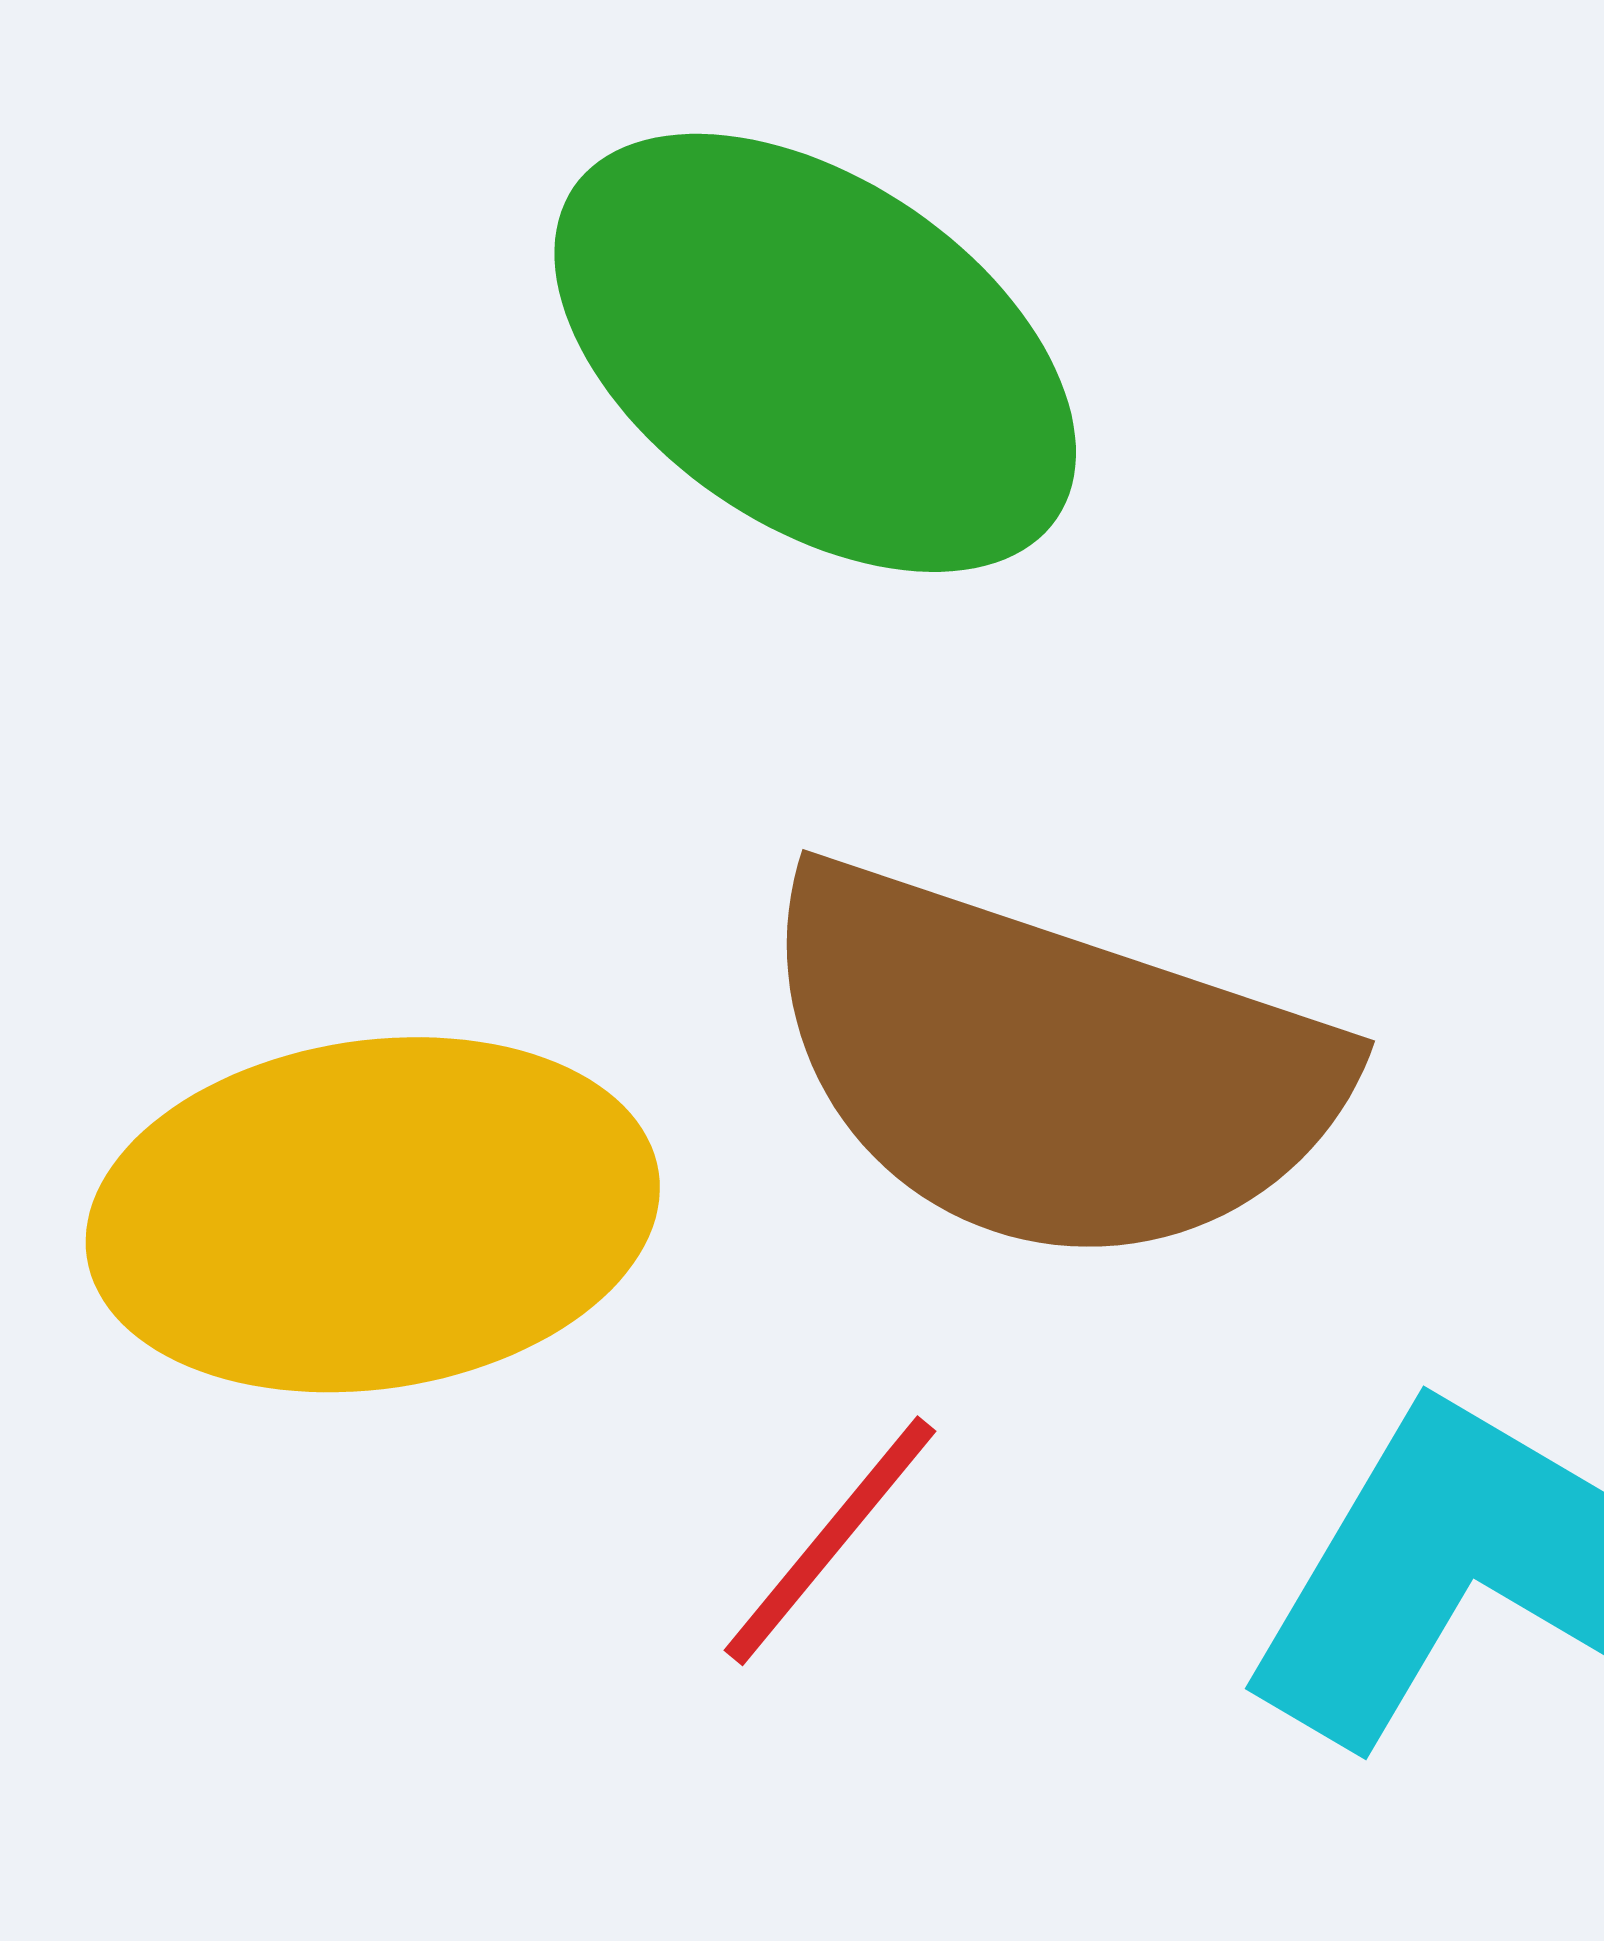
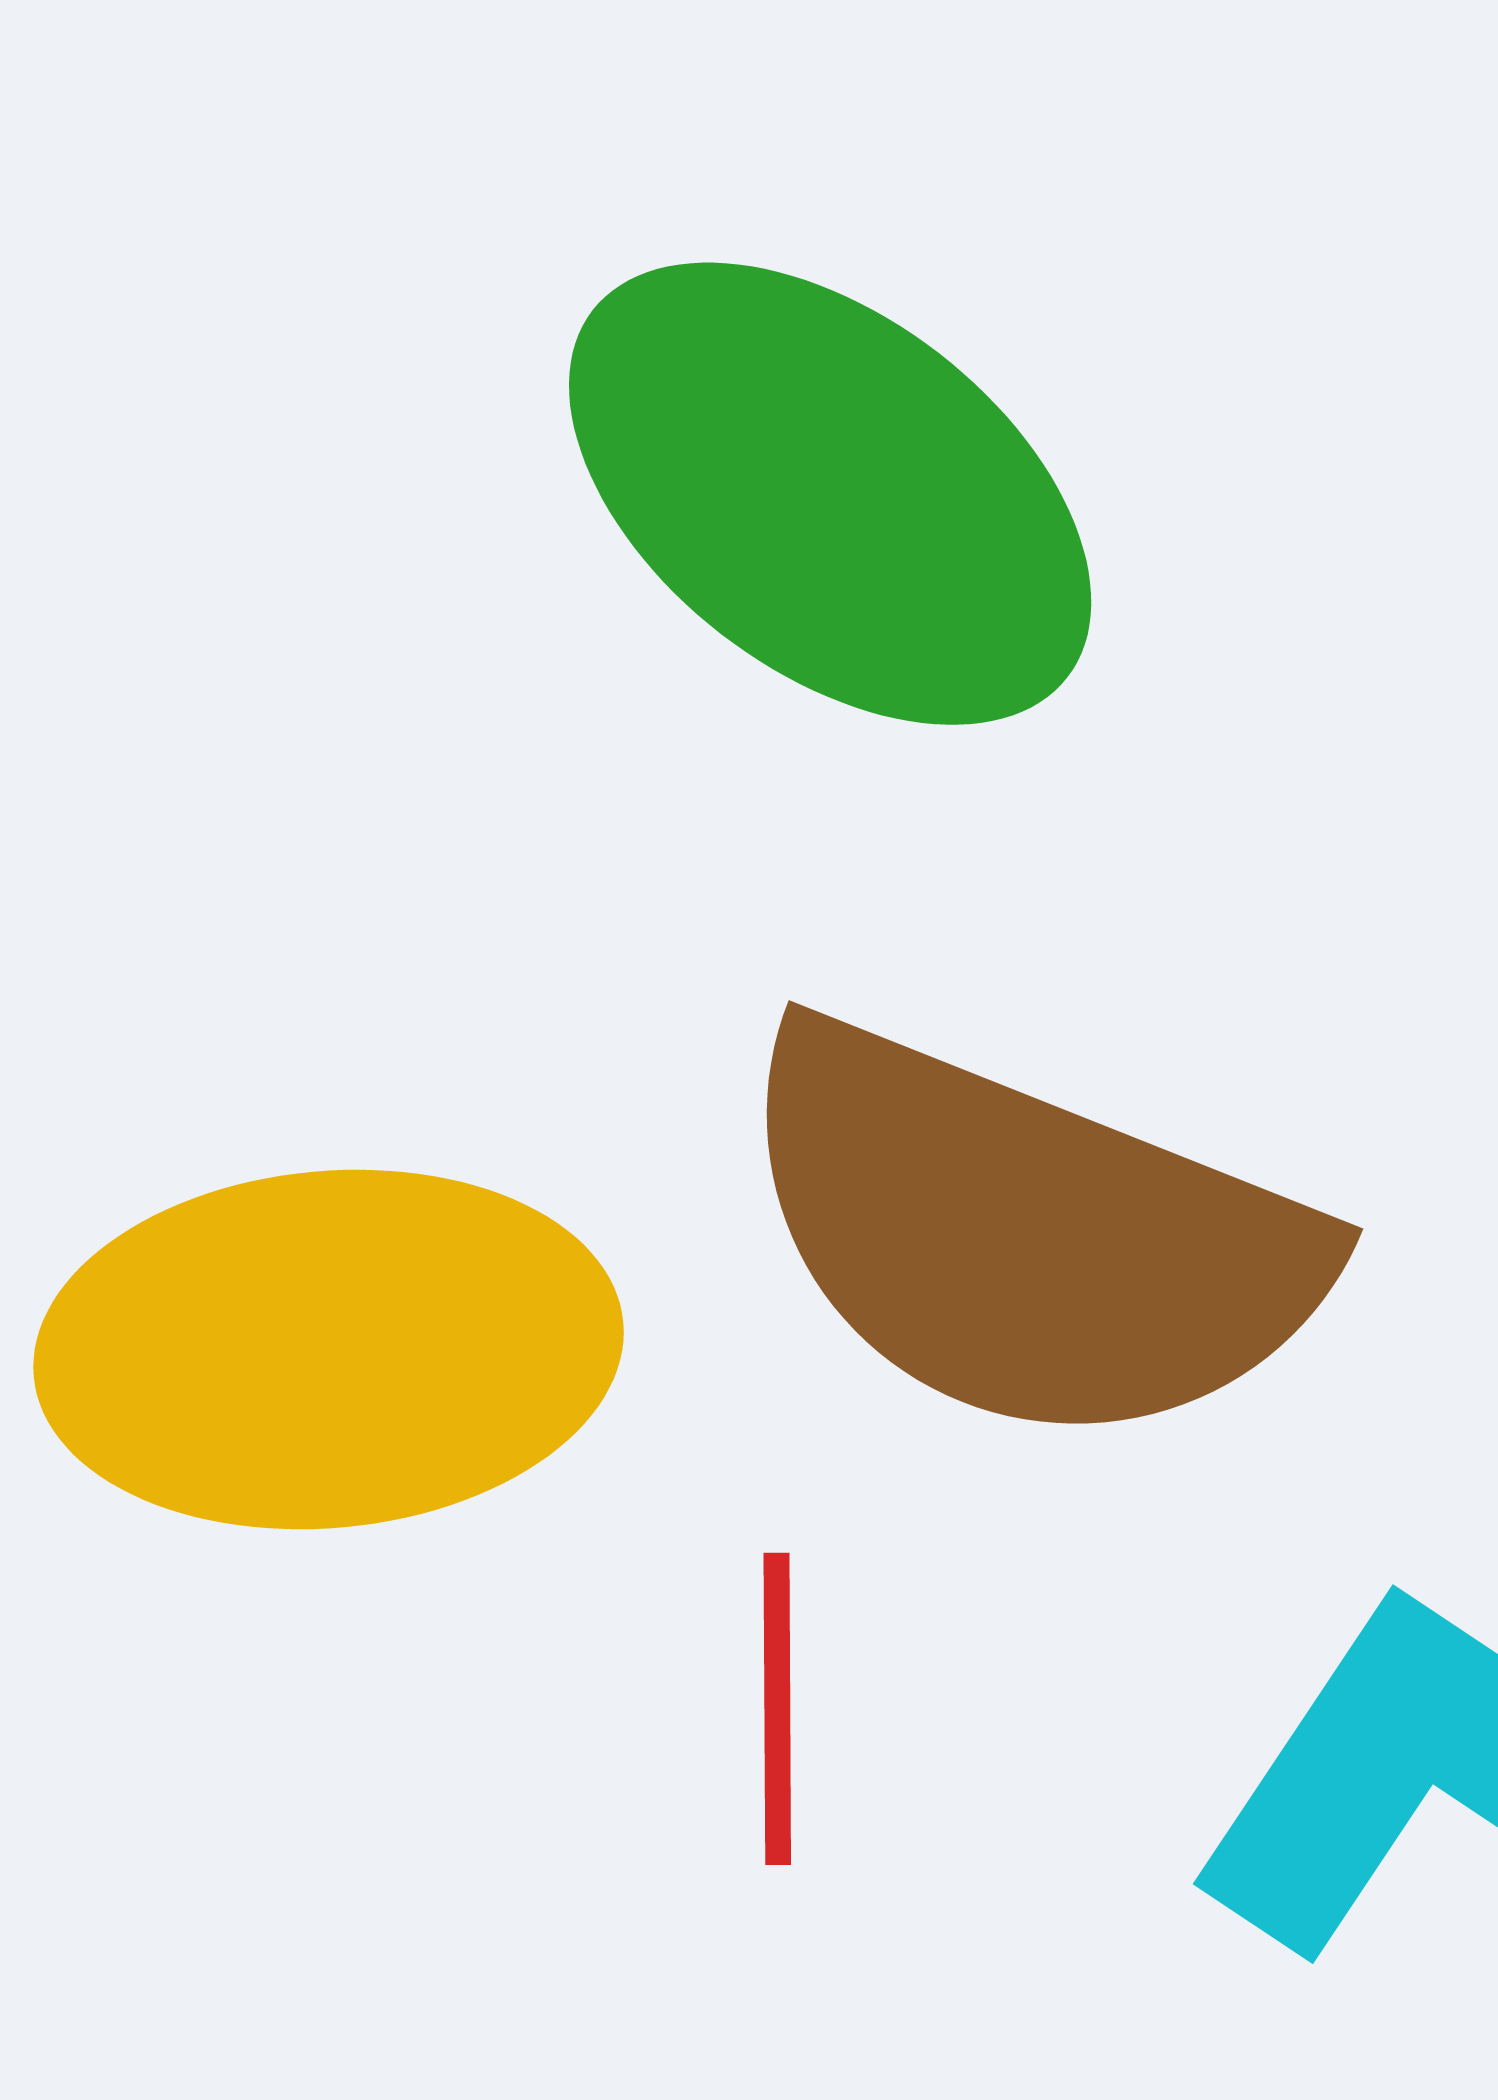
red line: (830, 1541) -> (777, 1709), turned -43

